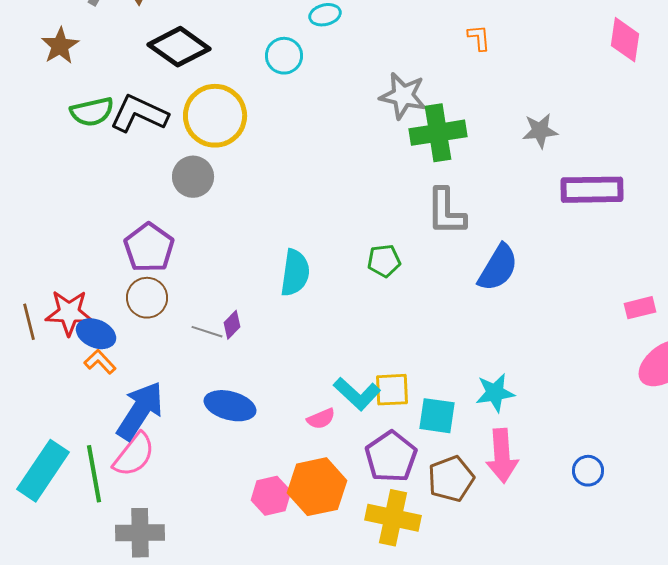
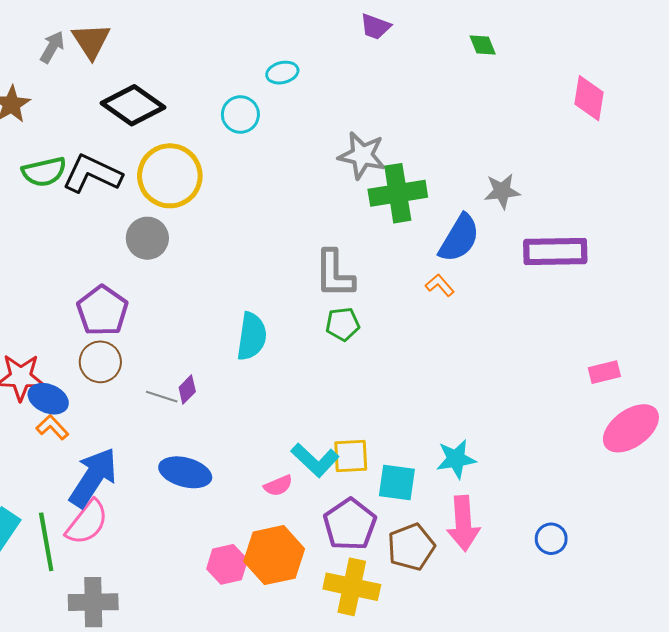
orange L-shape: (479, 38) -> (440, 285), moved, turned -36
gray L-shape: (446, 212) -> (334, 274), moved
blue semicircle: (498, 268) -> (459, 238), moved

